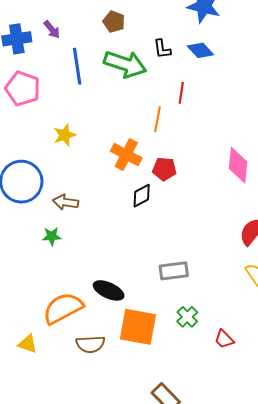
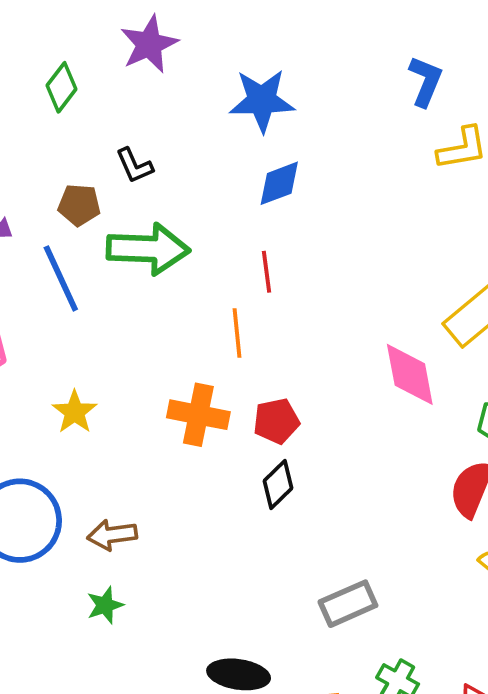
brown pentagon: (114, 22) -> (79, 205), moved
black L-shape: (162, 49) -> (134, 166), moved
blue diamond: (200, 50) -> (279, 183), turned -52
black diamond: (142, 196) -> (278, 485), moved

